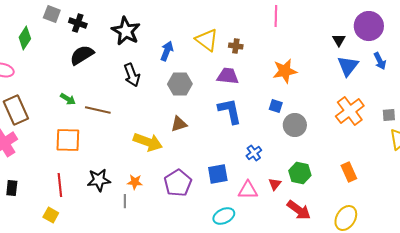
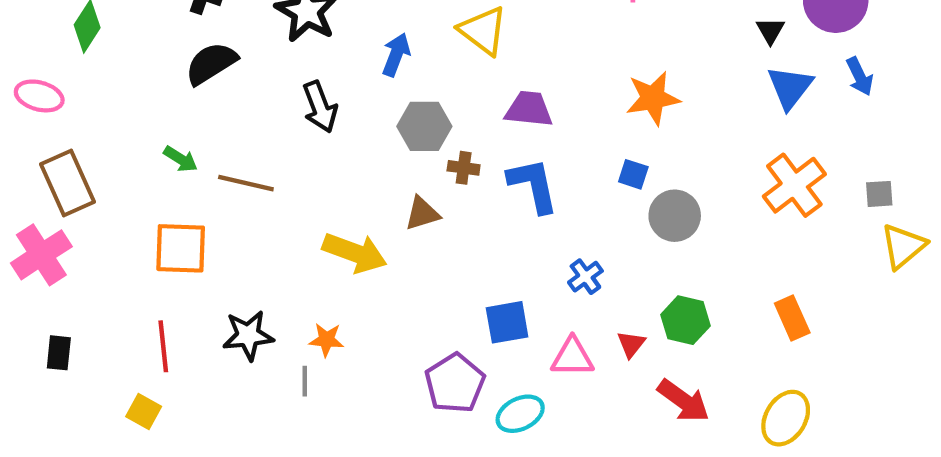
brown cross: (236, 46) -> (464, 168), moved
purple pentagon: (178, 183) -> (455, 383), moved

